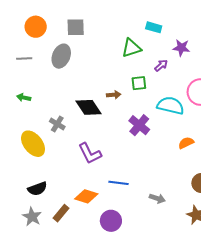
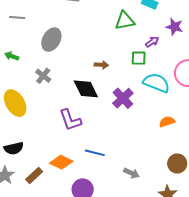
gray ellipse: (61, 56) -> (51, 40), moved
green square: (139, 83) -> (139, 58), moved
black diamond: (89, 107) -> (86, 89), moved
gray cross: (57, 124) -> (43, 76), moved

